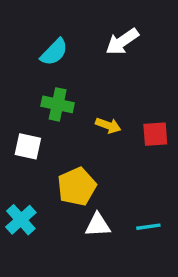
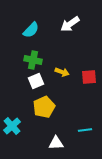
white square: (28, 146) -> (36, 81), moved, turned -35
white triangle: (98, 225) -> (56, 143), moved

